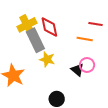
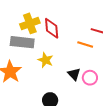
gray rectangle: (35, 40) -> (22, 42), moved, turned -65
pink circle: (87, 65) -> (90, 78), moved

